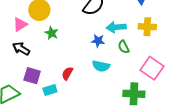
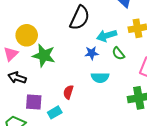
green star: (52, 33) -> (44, 55), size x1.6

